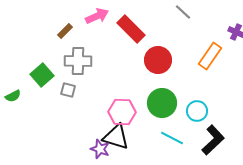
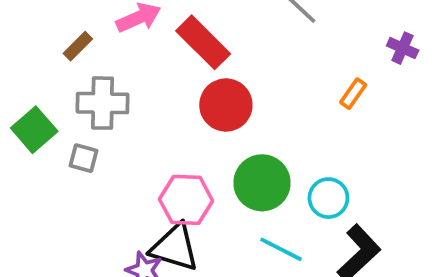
orange rectangle: (210, 56) -> (353, 94), size x0.6
red circle: (158, 60) -> (226, 105), moved

